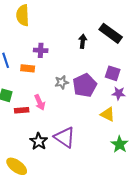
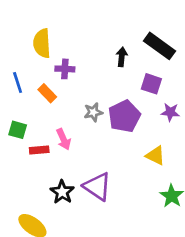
yellow semicircle: (23, 15) -> (42, 43), moved
orange rectangle: (28, 68) -> (47, 93), turned 40
purple square: (113, 73) -> (151, 84), moved
purple star: (119, 93) -> (170, 112), moved

